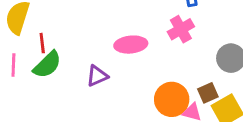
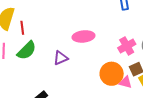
pink cross: (181, 29) -> (127, 46), moved
red line: (42, 43) -> (22, 28), moved

